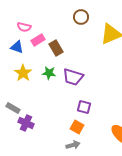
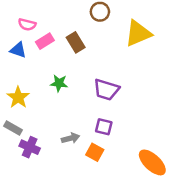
brown rectangle: (56, 48) -> (76, 42), moved
yellow star: (23, 73) -> (18, 97), moved
purple trapezoid: (73, 77) -> (106, 90), moved
gray arrow: (73, 145) -> (71, 138), moved

